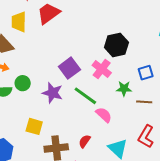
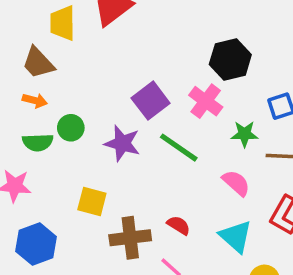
pink semicircle: (104, 115) -> (236, 183), moved
red semicircle: (85, 141) -> (179, 225), turned 88

